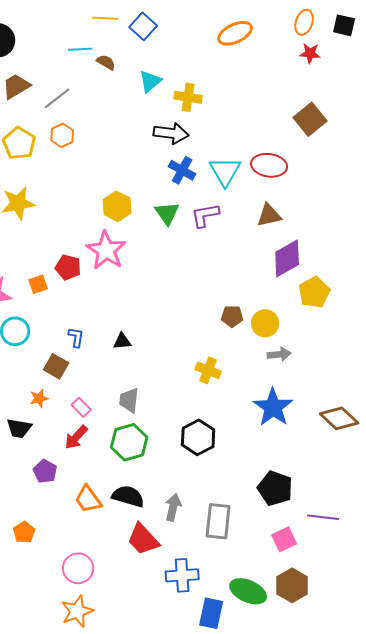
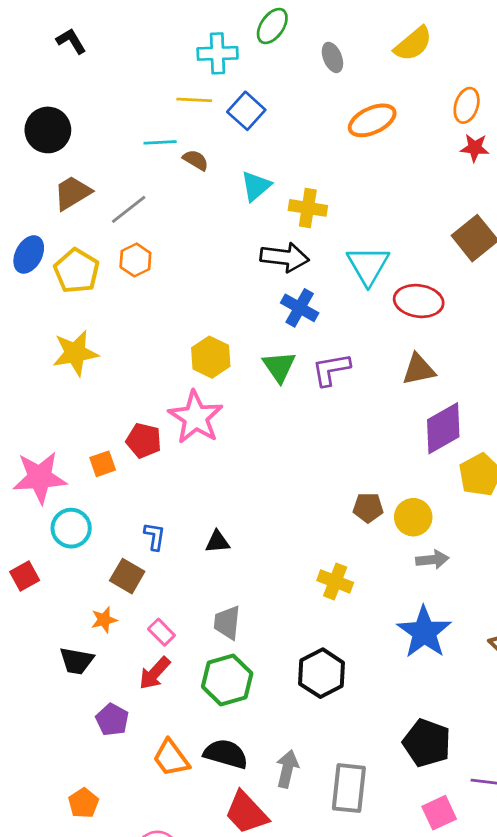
cyan triangle: (225, 171) -> (368, 265), moved

